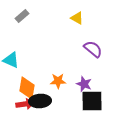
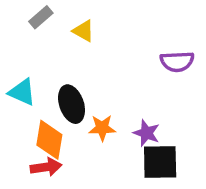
yellow triangle: (77, 18) -> (83, 31), moved
purple semicircle: (93, 49) -> (177, 62), moved, turned 138
black ellipse: (40, 101) -> (72, 104), moved, turned 75

